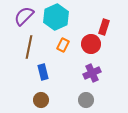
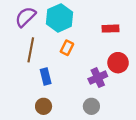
red rectangle: (104, 27) -> (111, 29), turned 70
red circle: (91, 44) -> (118, 63), moved

